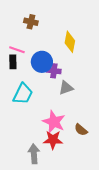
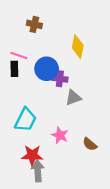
cyan trapezoid: (23, 94) -> (26, 120), moved
pink star: (54, 122) -> (60, 135), size x0.7
red star: (53, 140) -> (32, 155), moved

